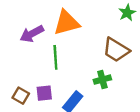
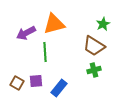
green star: (127, 13) -> (103, 24), moved
green cross: (102, 80) -> (94, 70), moved

